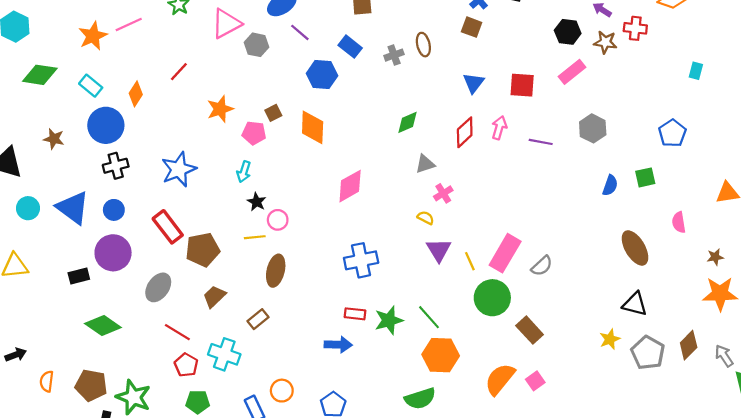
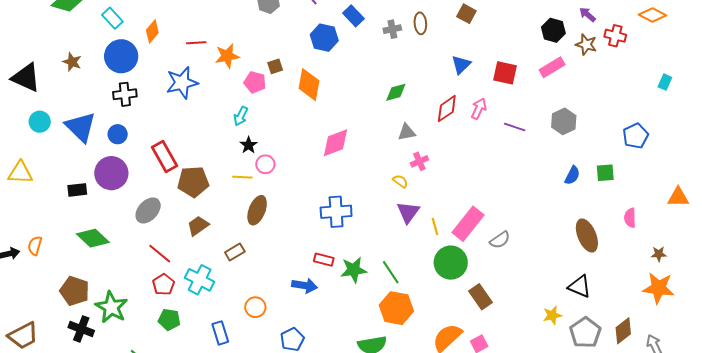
red line: (179, 72) -> (196, 43), moved, turned 36
blue star: (179, 169) -> (182, 83), moved
orange semicircle: (47, 381) -> (35, 246), moved
orange circle: (282, 391) -> (255, 307), moved

